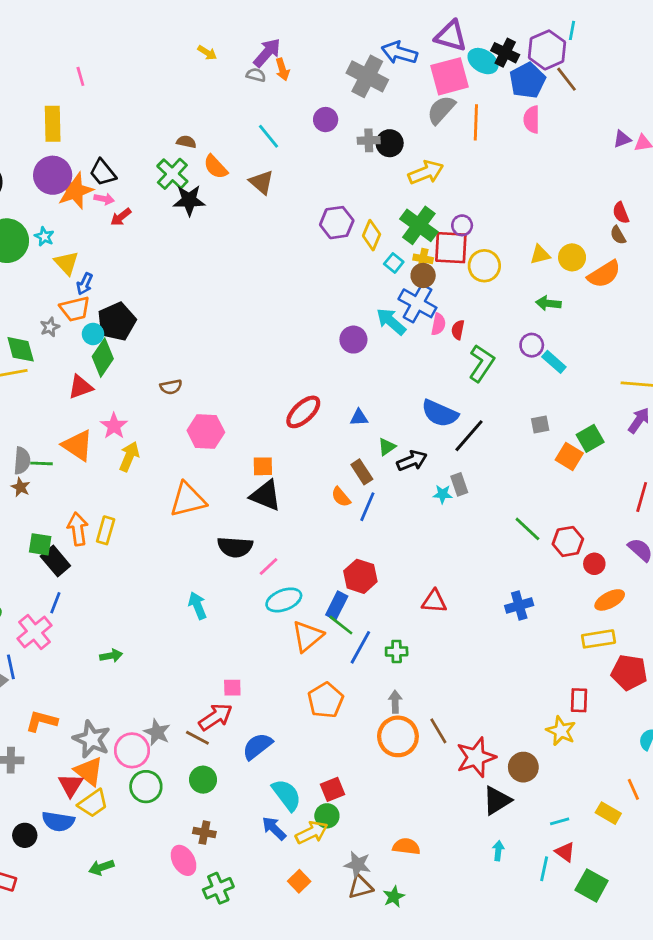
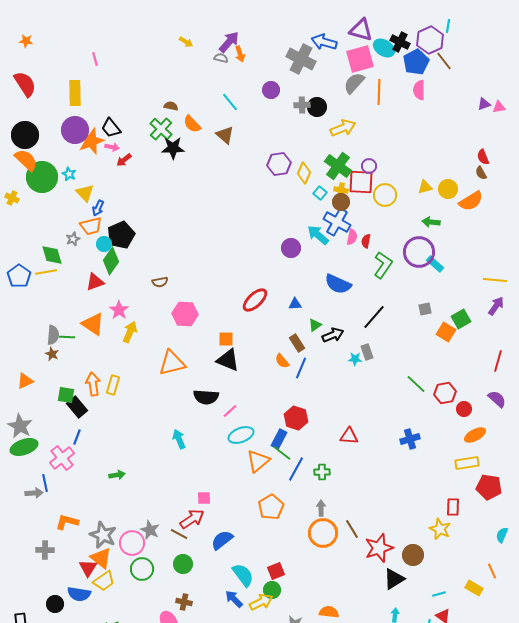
purple circle: (532, 345) -> (419, 252), size x1.8
blue semicircle: (440, 413) -> (338, 284), moved

